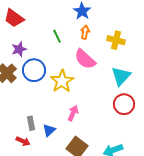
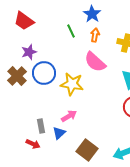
green line: (57, 36) -> (71, 31), moved
yellow star: (62, 81) -> (72, 84), turned -30
pink arrow: (73, 113) -> (69, 116), moved, turned 35

